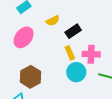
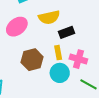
yellow semicircle: (53, 21) -> (49, 17), size x1.5
brown hexagon: (30, 77) -> (32, 60), moved

